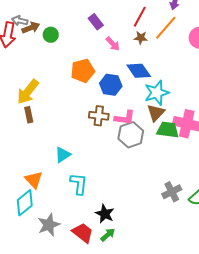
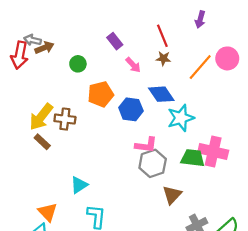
red line: (140, 17) -> (162, 36), turned -50
orange line: (166, 28) -> (200, 67), moved
green circle: (51, 35) -> (78, 64), moved
brown triangle: (156, 113) -> (172, 195), moved
brown rectangle: (29, 115) -> (42, 142), turned -35
brown cross: (99, 116) -> (65, 119), moved

